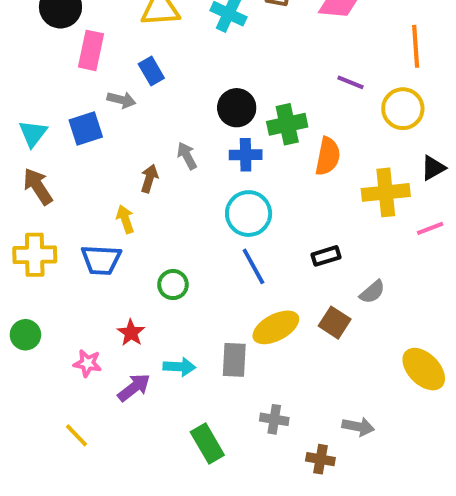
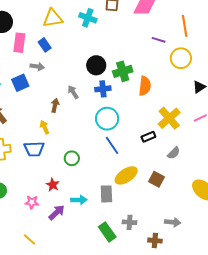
blue rectangle: (151, 71) -> (45, 45), moved
purple line: (351, 82) -> (159, 40), moved
yellow cross: (386, 192) -> (169, 118), moved, turned -30
brown square: (335, 323) -> (157, 179), moved
green rectangle: (207, 444) -> (107, 232), moved

